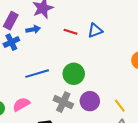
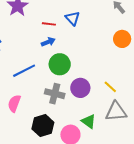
blue arrow: (33, 29) -> (48, 42), moved
blue triangle: (95, 31) -> (73, 18), turned -42
pink semicircle: (21, 104) -> (14, 103), turned -30

